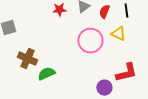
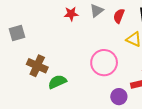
pink circle: (90, 41) -> (104, 63), moved

